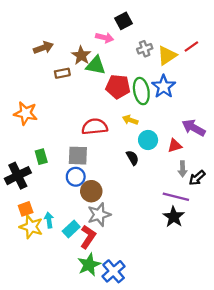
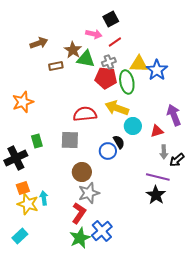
red line: (191, 47) -> (115, 42), moved
gray cross: (145, 49) -> (109, 62), moved
yellow triangle: (167, 55) -> (139, 64), moved, turned 36
blue star: (164, 87) -> (157, 70), moved
orange star: (26, 113) -> (23, 102), turned -30
yellow arrow: (130, 120) -> (117, 108), size x1.6
purple arrow: (194, 128) -> (174, 115), turned 40
blue circle: (76, 177) -> (108, 151), moved
cyan rectangle: (71, 229) -> (20, 236), moved
blue cross: (114, 271) -> (102, 231), moved

